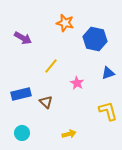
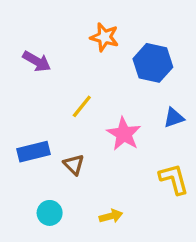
pink star: (77, 83) -> (124, 134), size x1.5
cyan circle: (22, 133) -> (50, 213), moved

